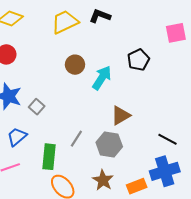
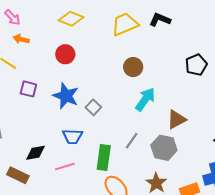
cyan arrow: (102, 78) -> (145, 99), moved
blue trapezoid: (17, 137) -> (73, 136), turned -140

